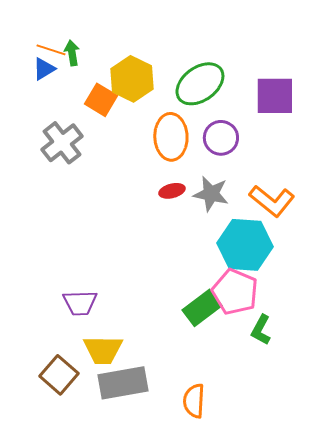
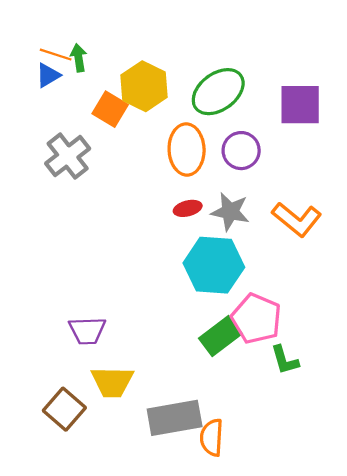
cyan hexagon: (245, 245) -> (214, 265), moved
green L-shape: (261, 330) -> (285, 360), turned -44
gray rectangle: (123, 383) -> (175, 418), moved

